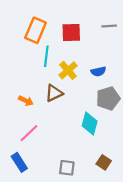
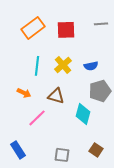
orange rectangle: (36, 30) -> (33, 28), turned 30
cyan line: (46, 56) -> (37, 66), moved
brown triangle: (54, 93) -> (56, 96), moved, turned 42
pink line: (29, 133) -> (37, 118), moved

